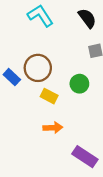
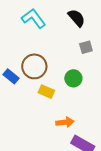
orange arrow: (53, 128) -> (65, 122), moved

